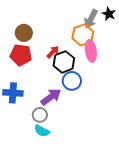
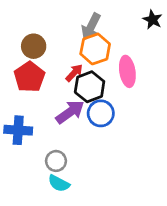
gray arrow: (91, 19) -> (91, 27), moved
orange hexagon: (83, 35) -> (95, 49), moved
red pentagon: (21, 55) -> (29, 77), turned 30
purple arrow: (51, 97) -> (70, 112), moved

